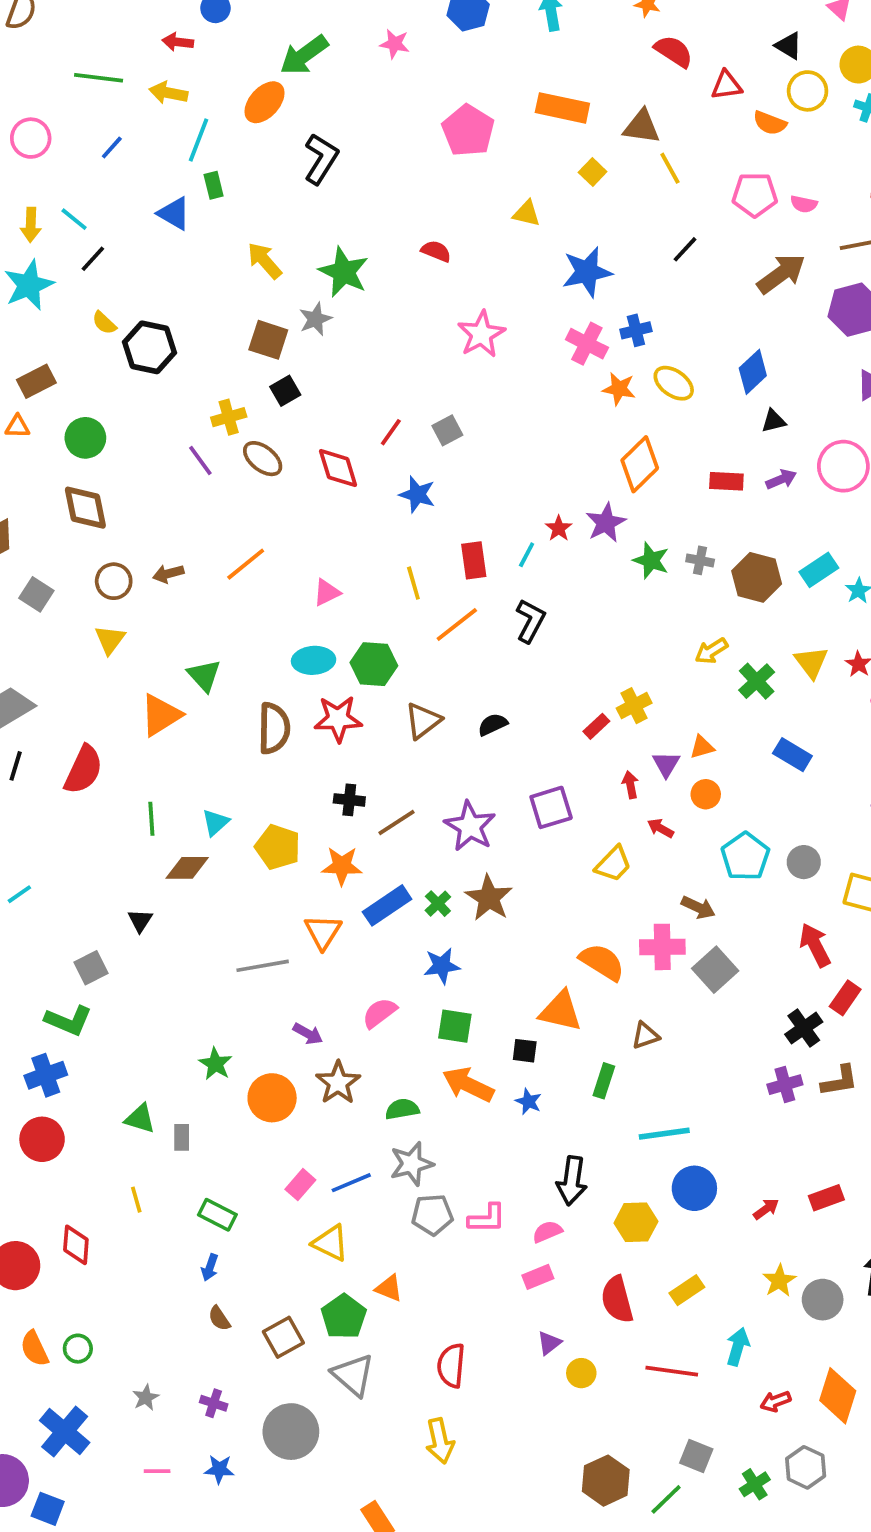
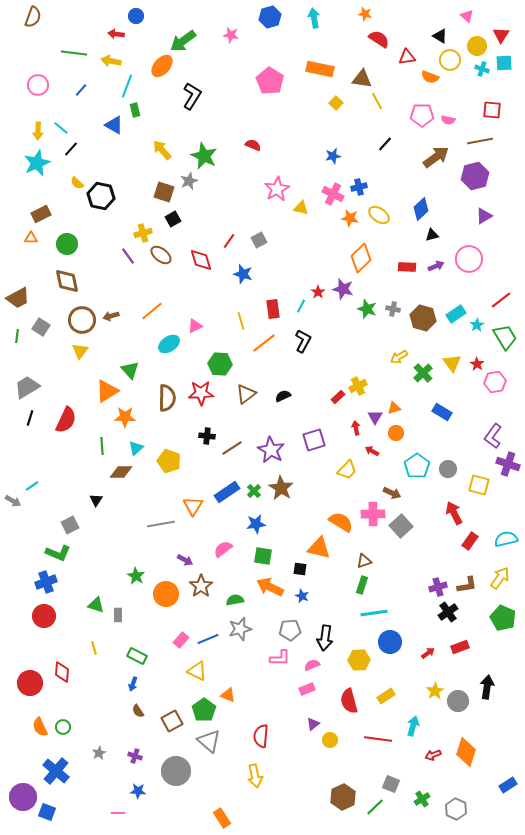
yellow triangle: (527, 213) -> (301, 208), moved
blue star: (587, 272) -> (333, 156), size x0.6
purple star: (606, 523) -> (343, 289), turned -30
brown circle: (114, 581) -> (82, 320), size x1.4
cyan ellipse: (314, 660) -> (169, 344), moved, turned -30
orange star: (342, 866) -> (125, 417), moved
black cross: (804, 1028) -> (448, 612), moved
green rectangle: (604, 1081) -> (362, 585), moved
gray pentagon: (432, 1215) -> (290, 630), moved
gray hexagon: (806, 1467) -> (456, 809), moved
pink line: (157, 1471) -> (118, 813), moved

